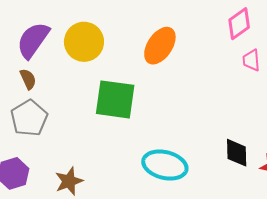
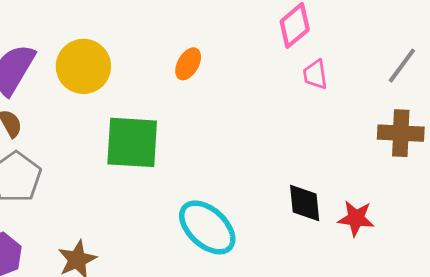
orange ellipse: (160, 46) -> (188, 64), size x0.6
cyan ellipse: (165, 165) -> (207, 227), turned 33

